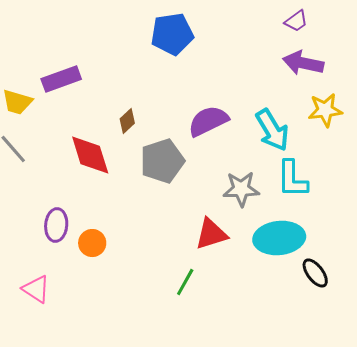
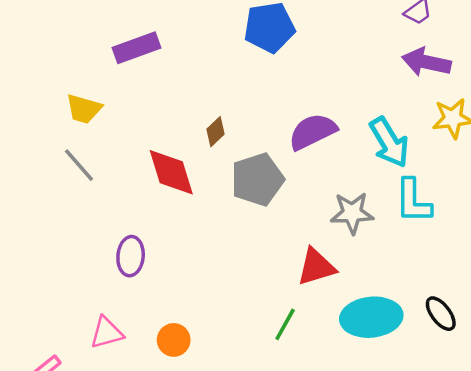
purple rectangle: (61, 79) -> (137, 48), moved
cyan ellipse: (279, 238) -> (371, 317), moved
orange circle: (92, 243) -> (174, 340), moved
pink triangle: (36, 289) -> (107, 333), turned -48

